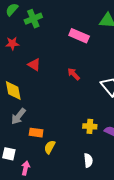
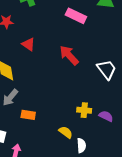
red arrow: (74, 74) -> (69, 55), size x1.5
yellow semicircle: (50, 147) -> (66, 132), moved, turned 96

